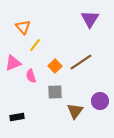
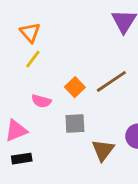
yellow line: (35, 45) -> (33, 59), moved
pink triangle: (13, 63) -> (16, 130), moved
pink semicircle: (31, 76) -> (41, 101), turned -56

